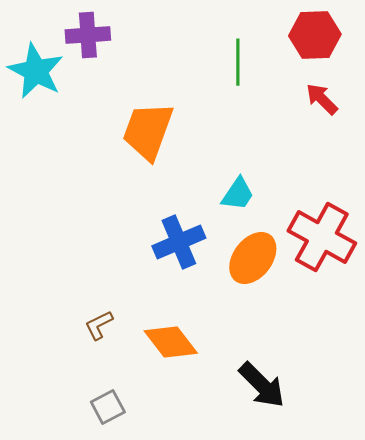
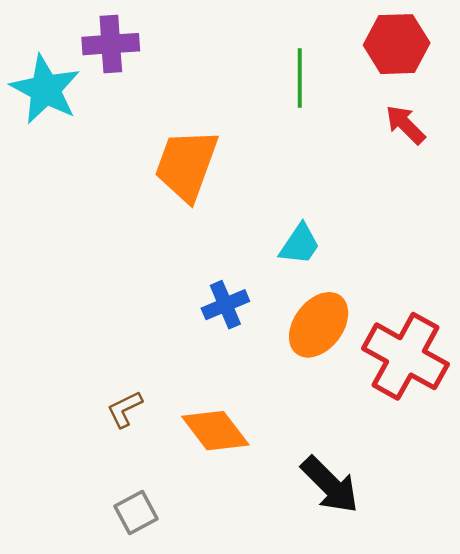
red cross: (322, 237) -> (405, 356), moved
blue cross: (179, 242) -> (225, 305), size x0.7

